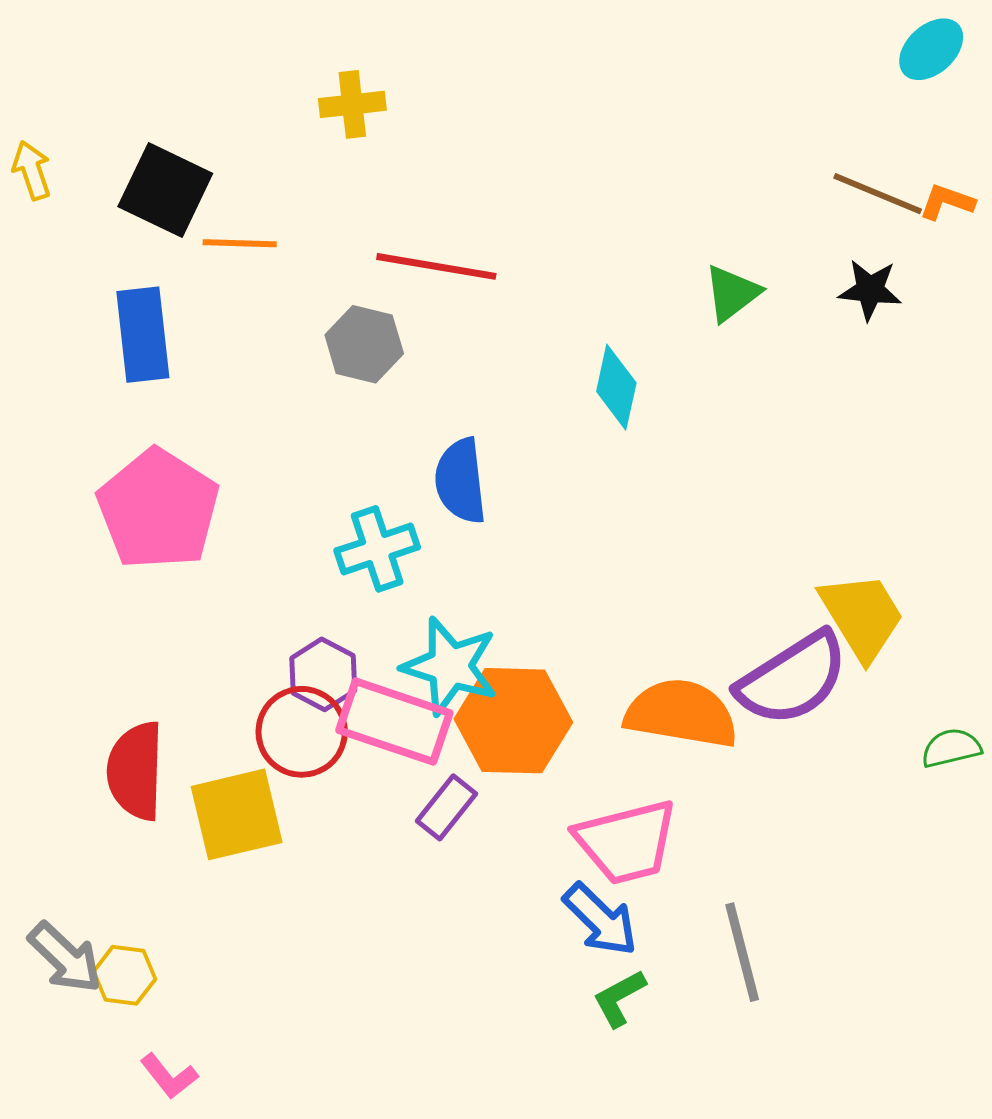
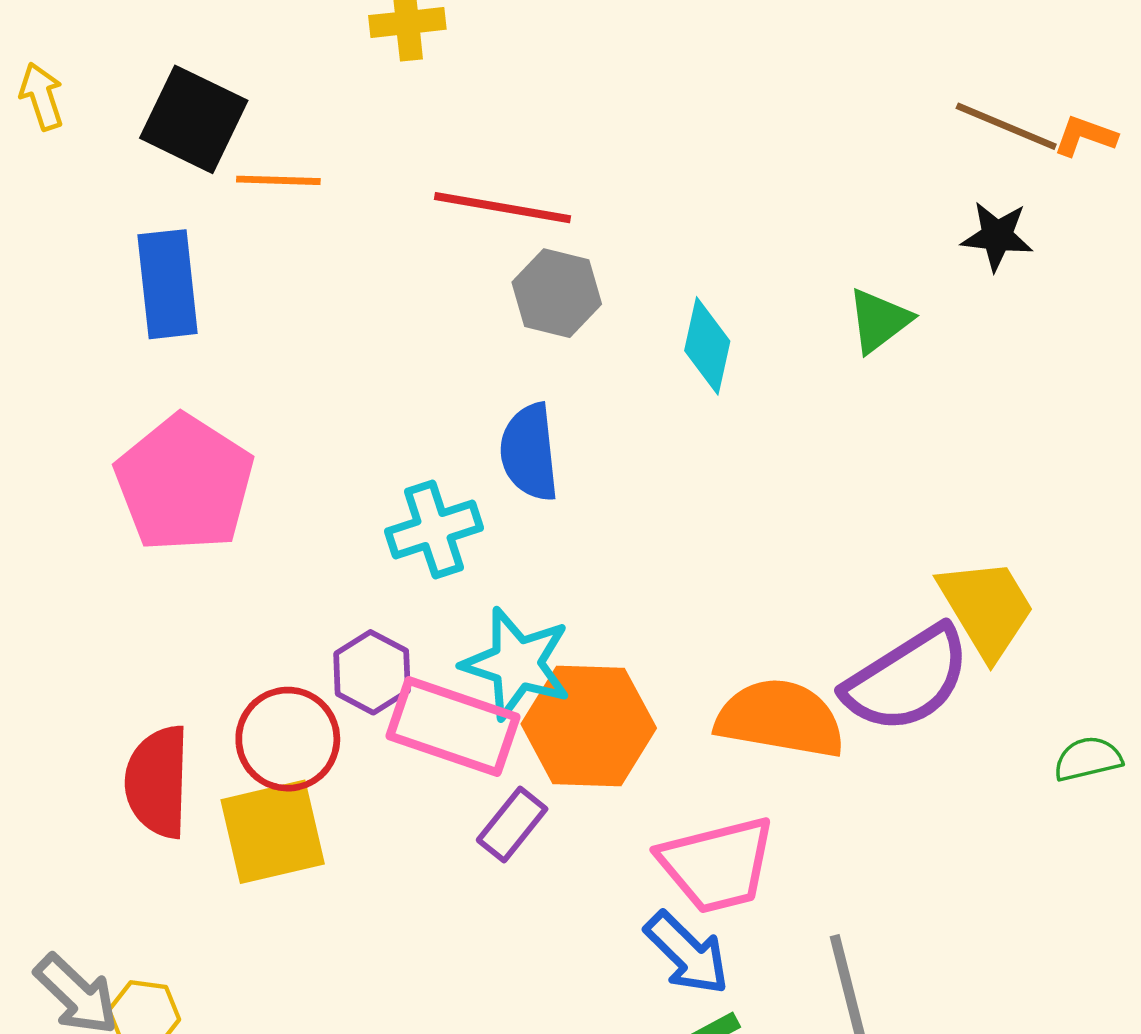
green triangle: (732, 293) -> (879, 321), moved
gray hexagon: (364, 344) -> (557, 293), moved
red circle: (302, 732) -> (288, 739), moved

